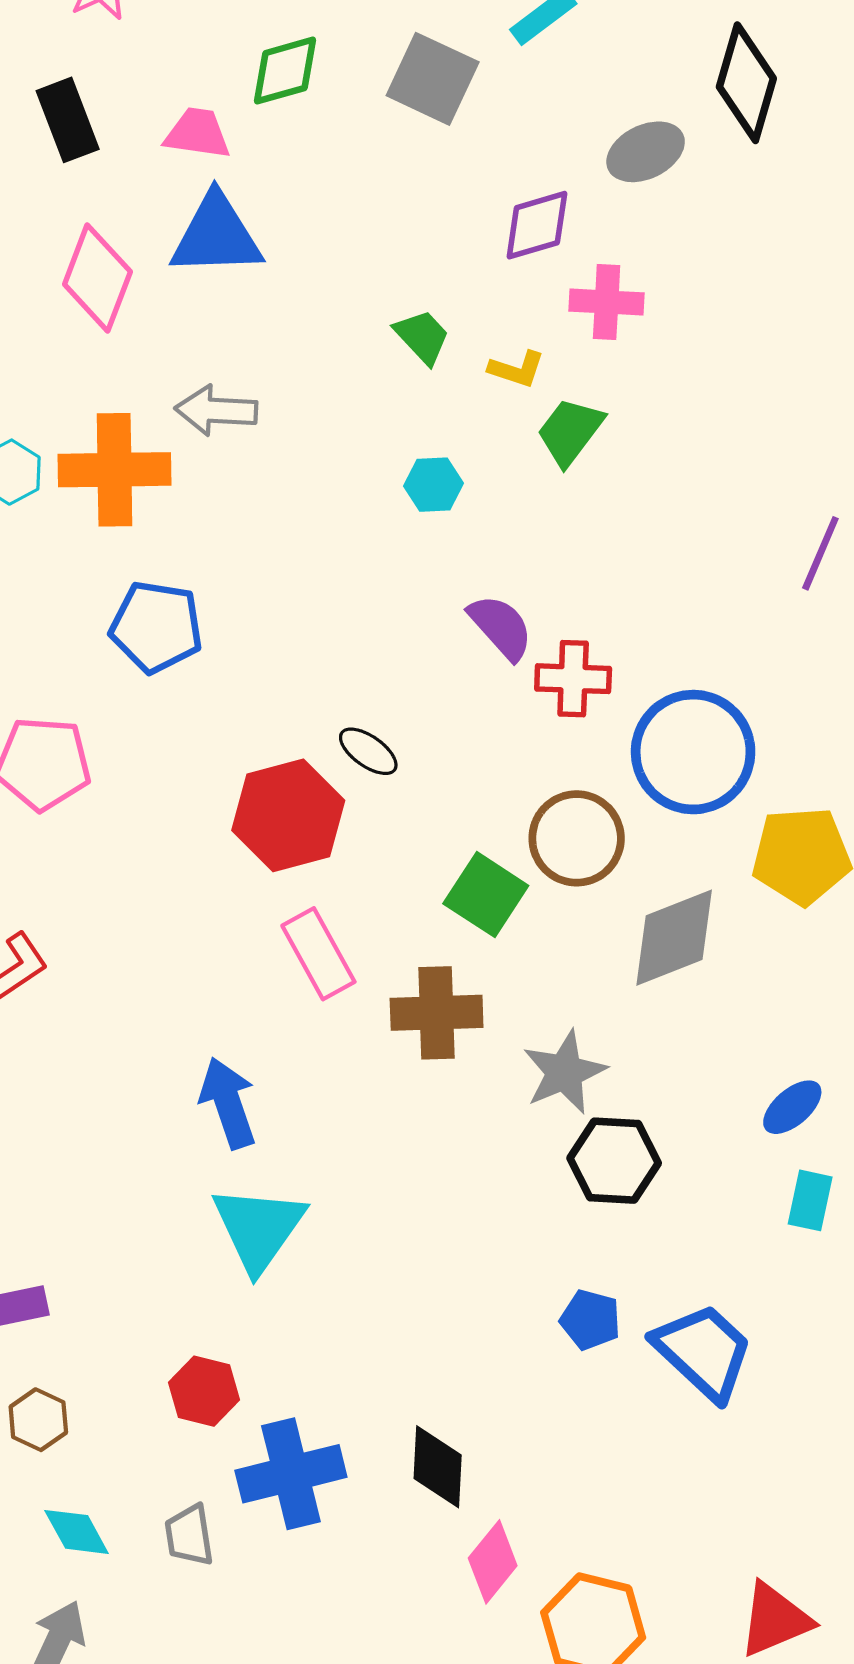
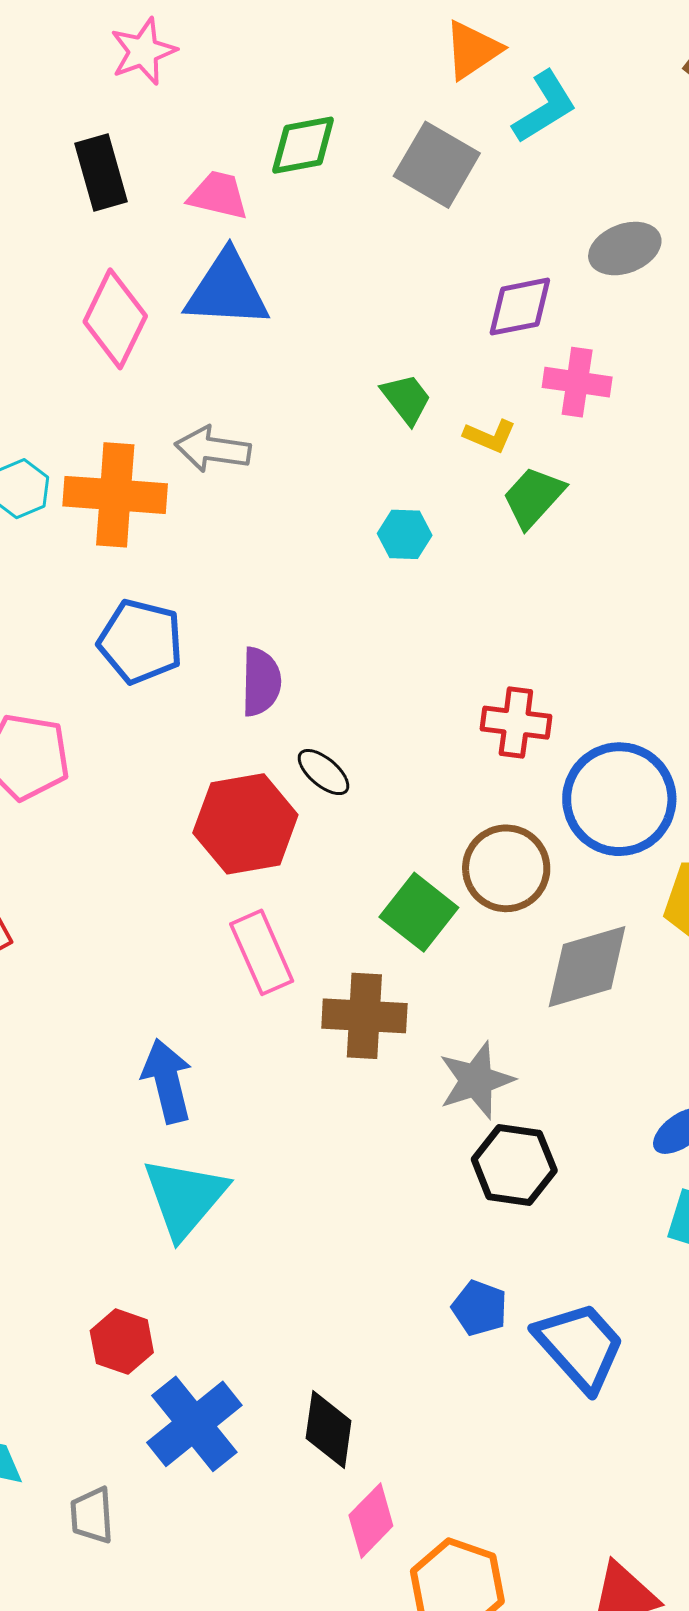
purple semicircle: (501, 627) -> (261, 682), moved, turned 38
blue cross: (291, 1474) -> (194, 1424), turned -30
gray trapezoid: (189, 1535) -> (92, 1515), moved

